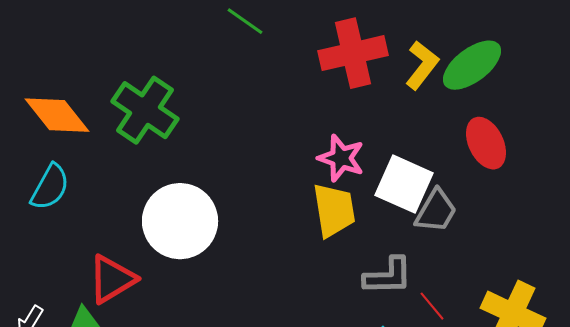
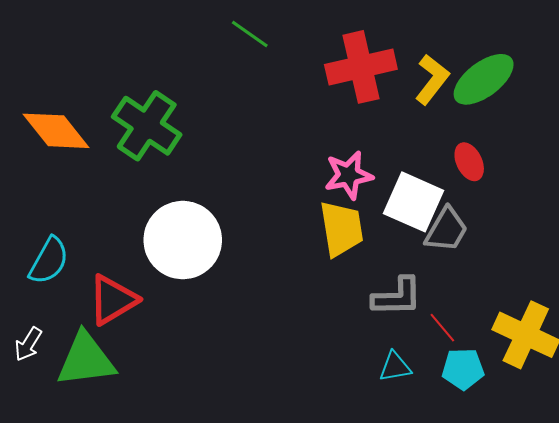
red ellipse: (486, 143) -> (469, 162), moved, size x0.7
pink star: (341, 158) -> (349, 175), turned -30
cyan semicircle: (50, 187) -> (49, 261), moved

